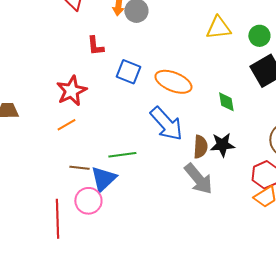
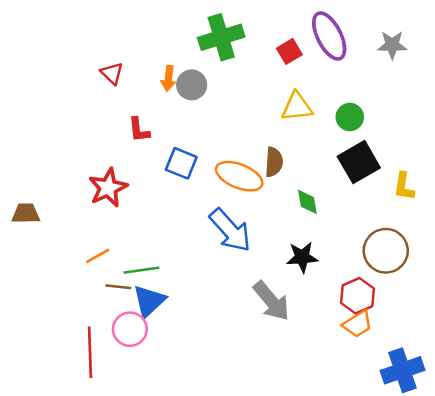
orange line: (66, 125) -> (98, 256), moved
brown semicircle: (200, 147) -> (274, 162), moved
green line: (122, 155) -> (141, 270), moved

